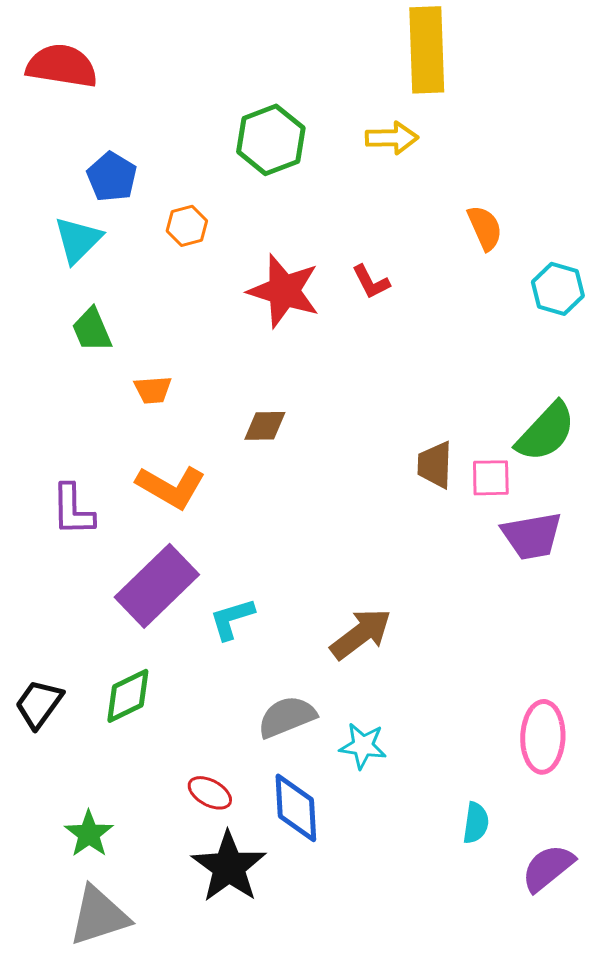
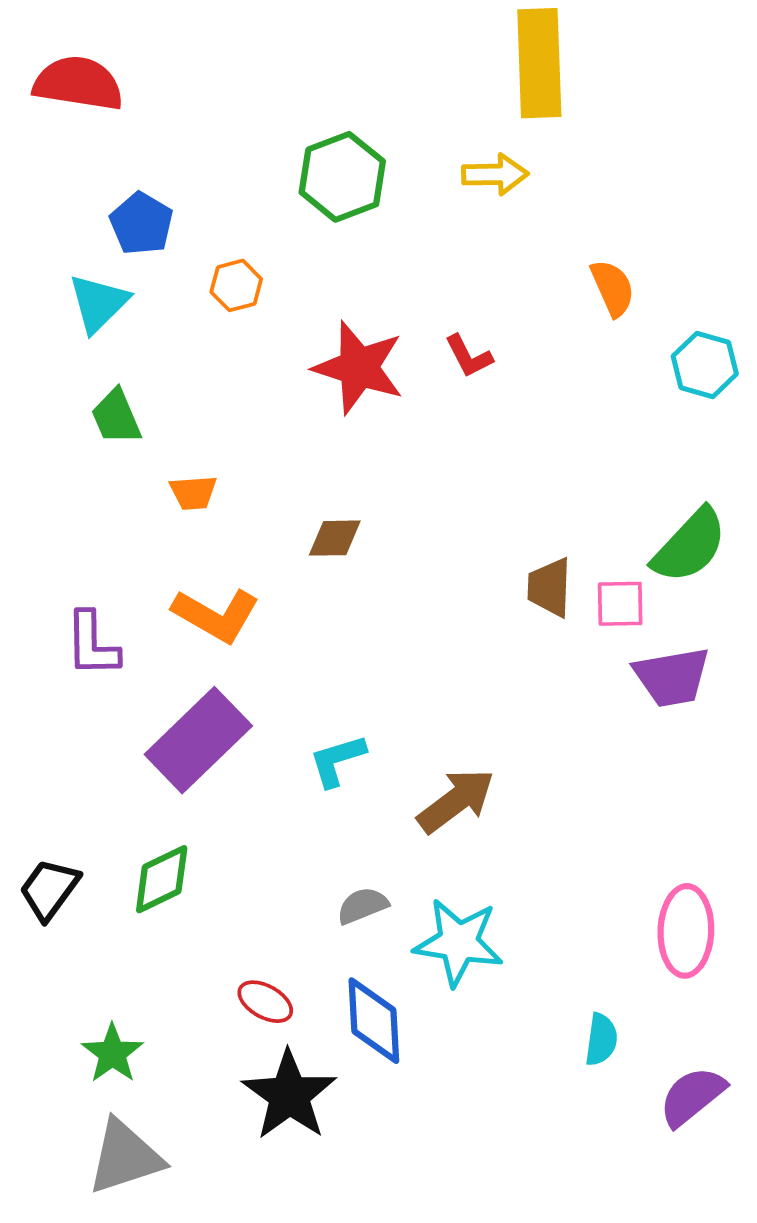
cyan L-shape: (232, 619) -> (337, 760), moved
gray semicircle: (287, 717) -> (363, 906), size x0.7
cyan star: (363, 746) -> (459, 942), size x1.5

